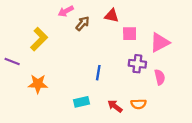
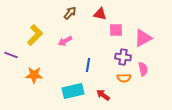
pink arrow: (66, 11) -> (65, 41), moved
brown arrow: (83, 23) -> (70, 13), moved
cyan rectangle: (81, 102) -> (73, 91), size x1.5
orange semicircle: (138, 104) -> (124, 78), moved

